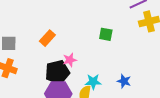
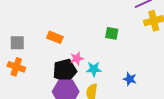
orange rectangle: (47, 38) -> (55, 37), turned 70
cyan star: (93, 82) -> (94, 69), moved

